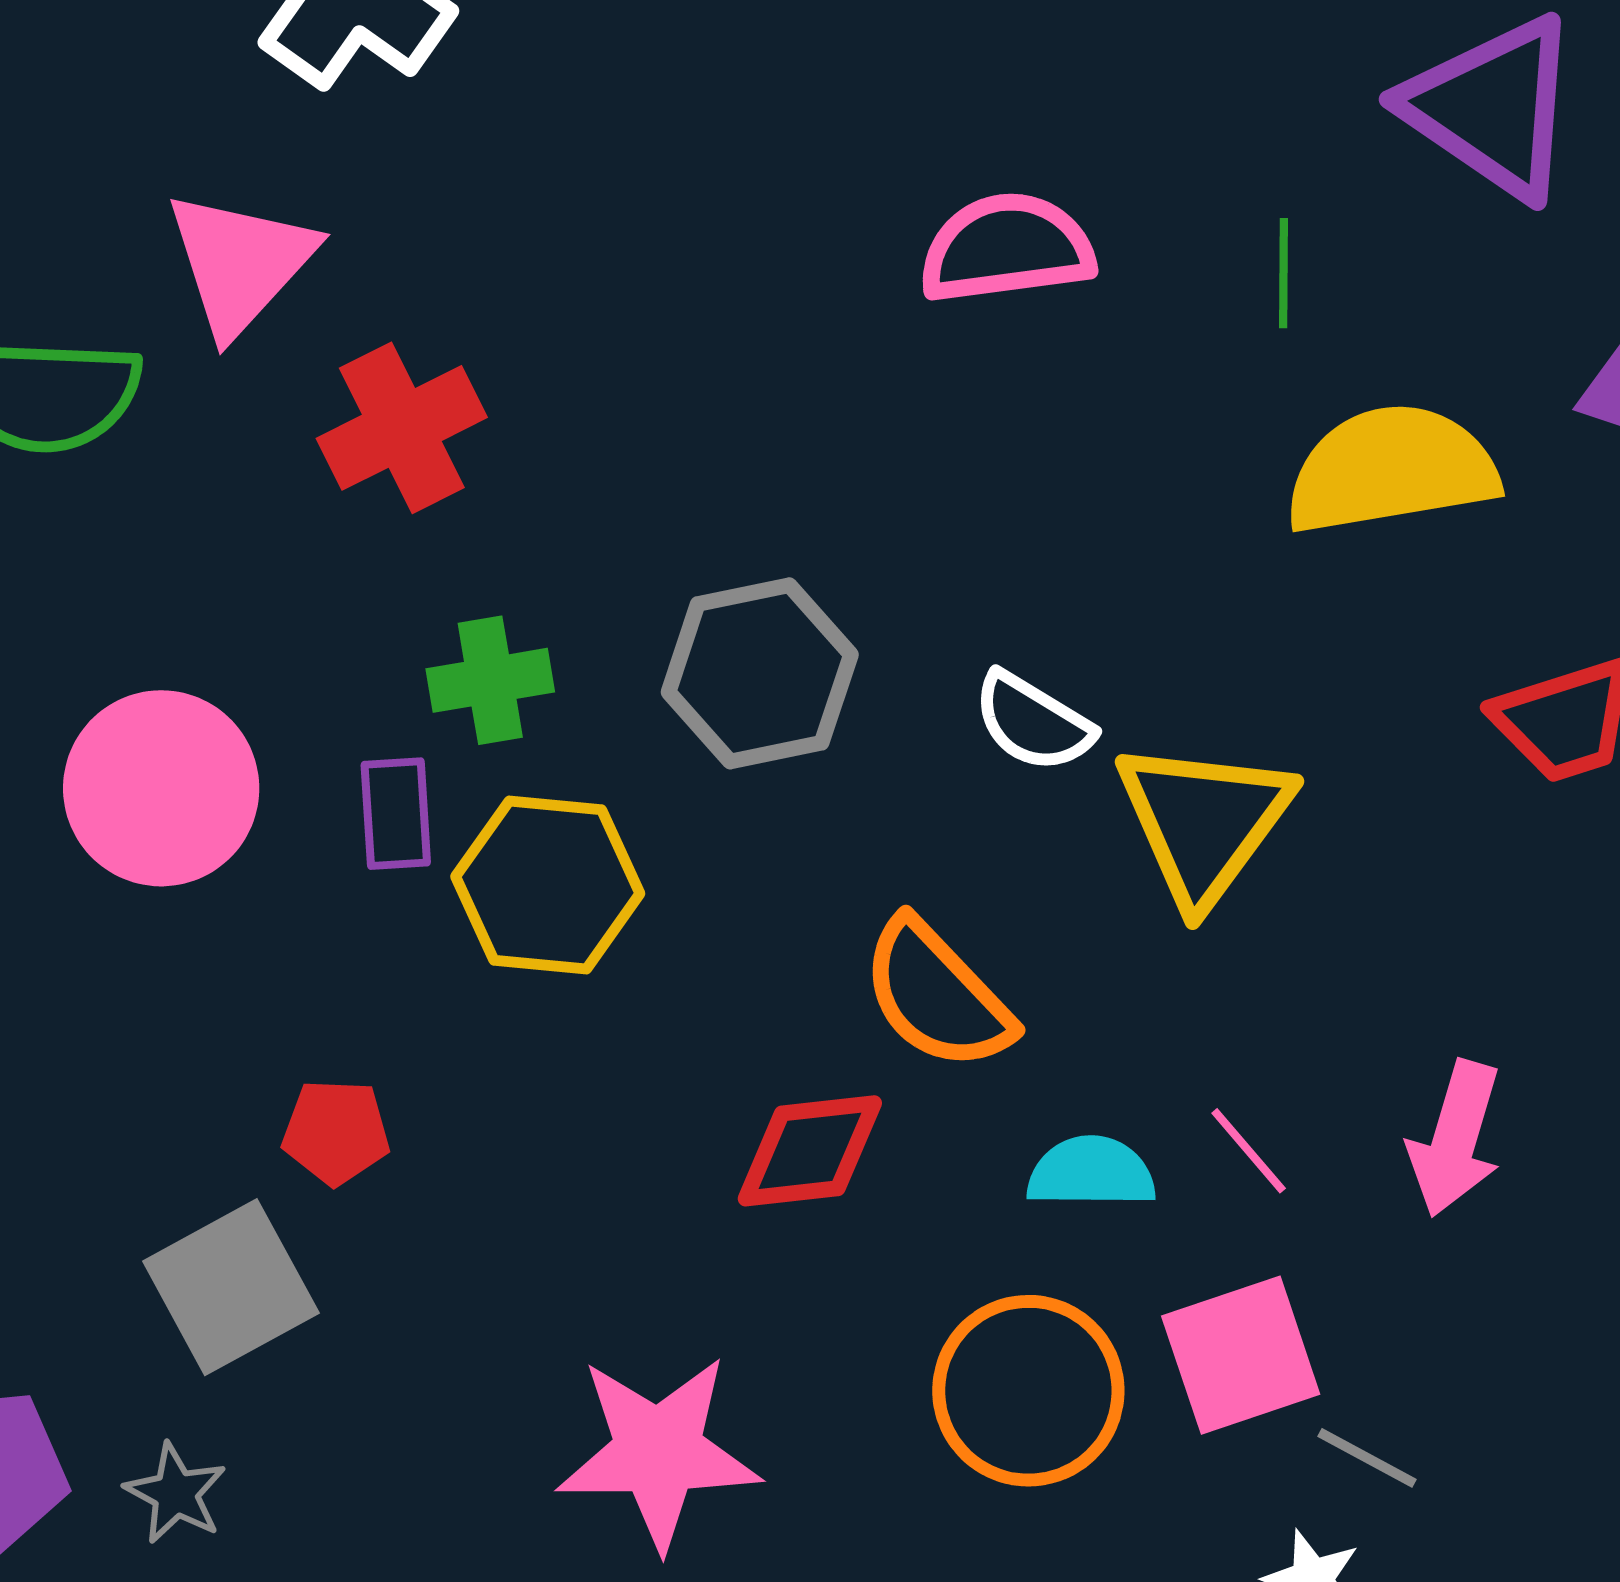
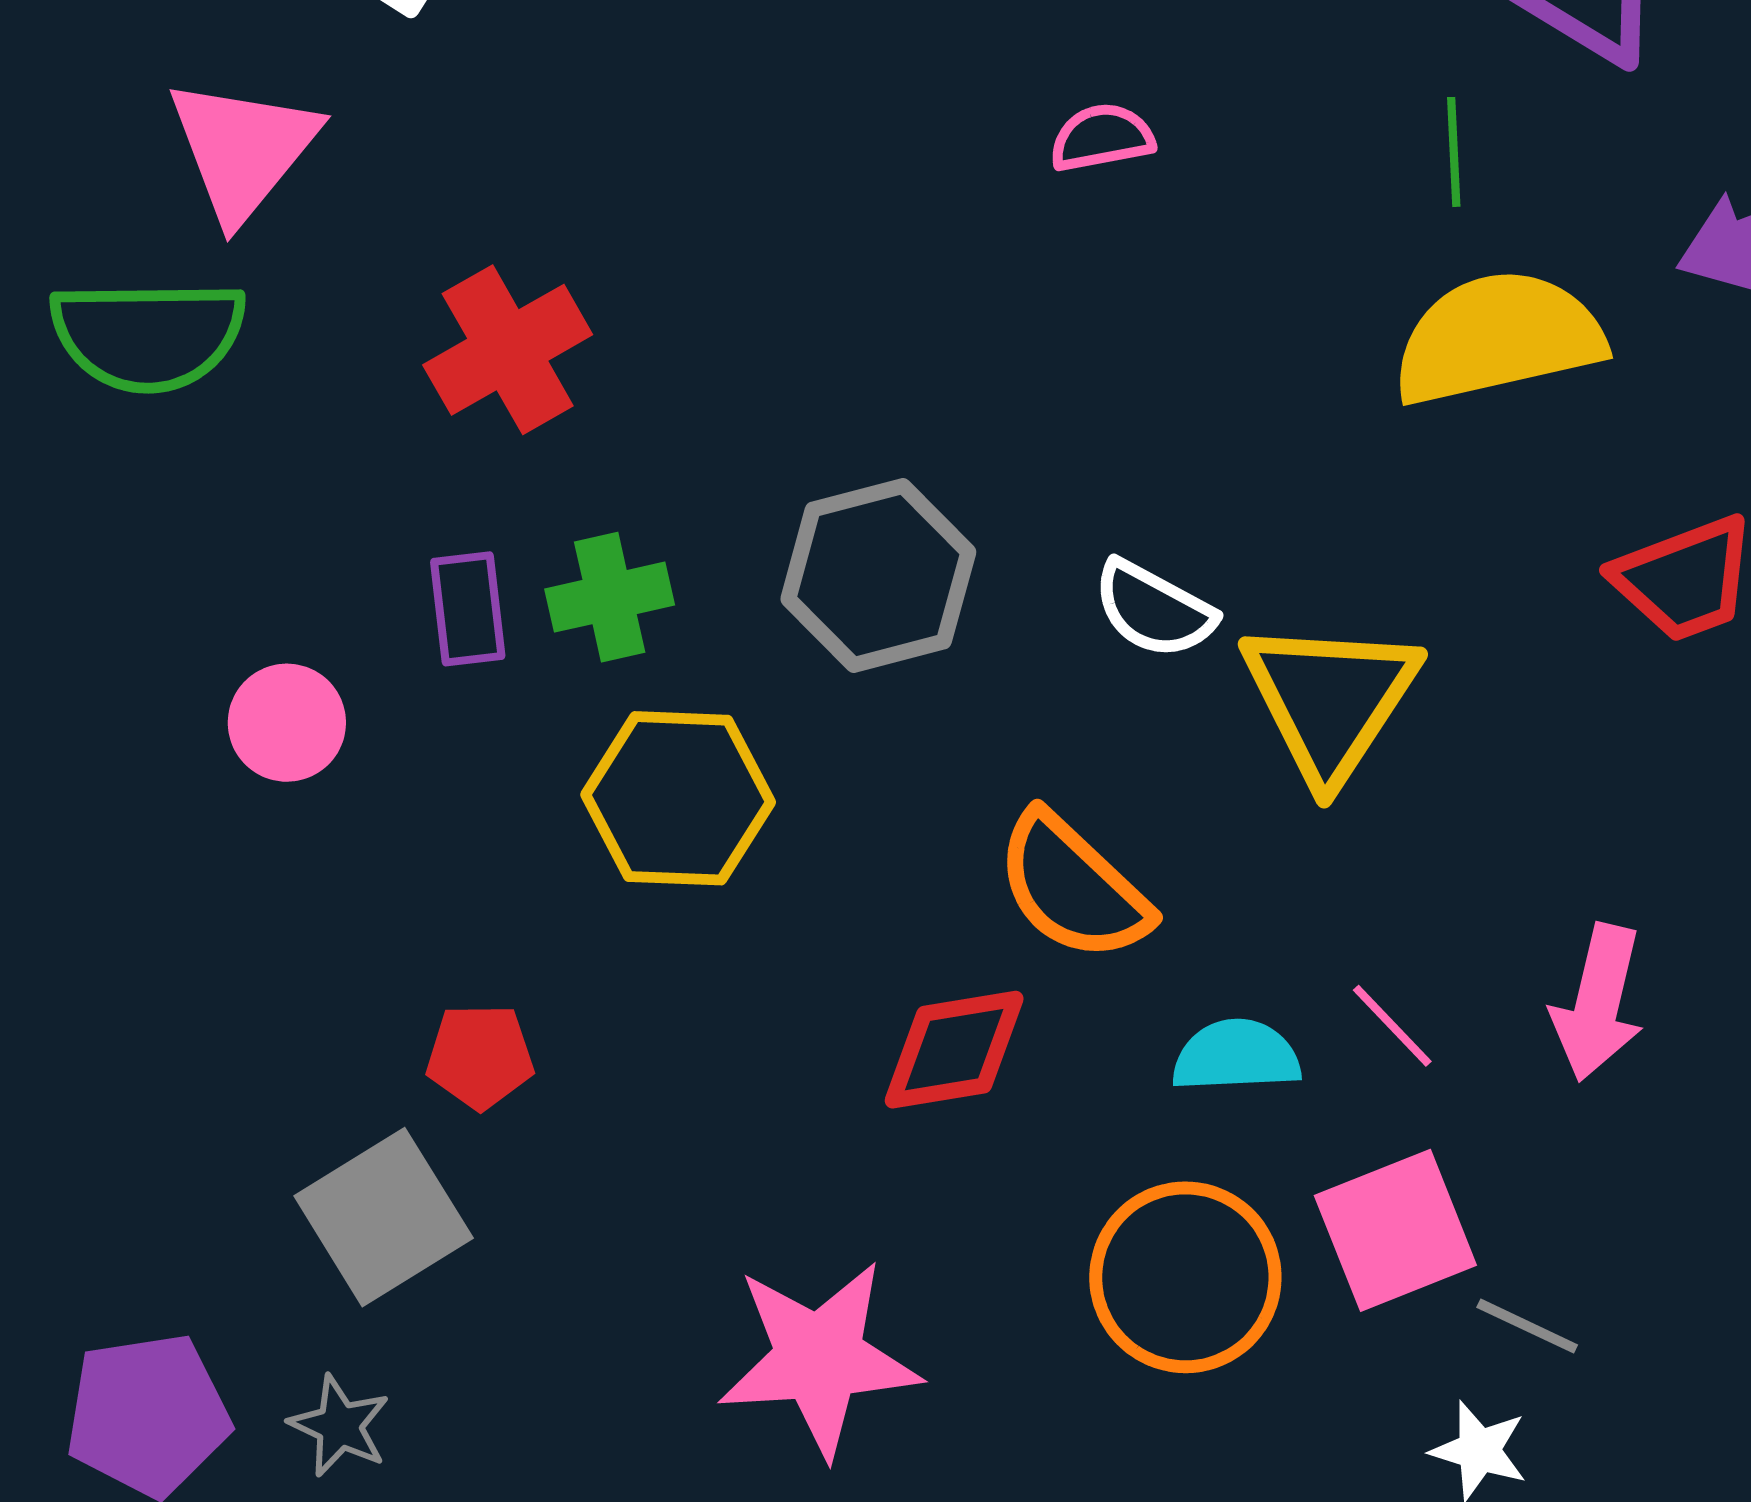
pink semicircle: (1007, 248) -> (1102, 138), size x0.6
pink triangle: (240, 263) -> (243, 149), moved
green line: (1284, 273) -> (1454, 152), moved
pink circle: (161, 788) -> (287, 723), size x0.6
purple rectangle: (396, 814) -> (468, 609), moved

